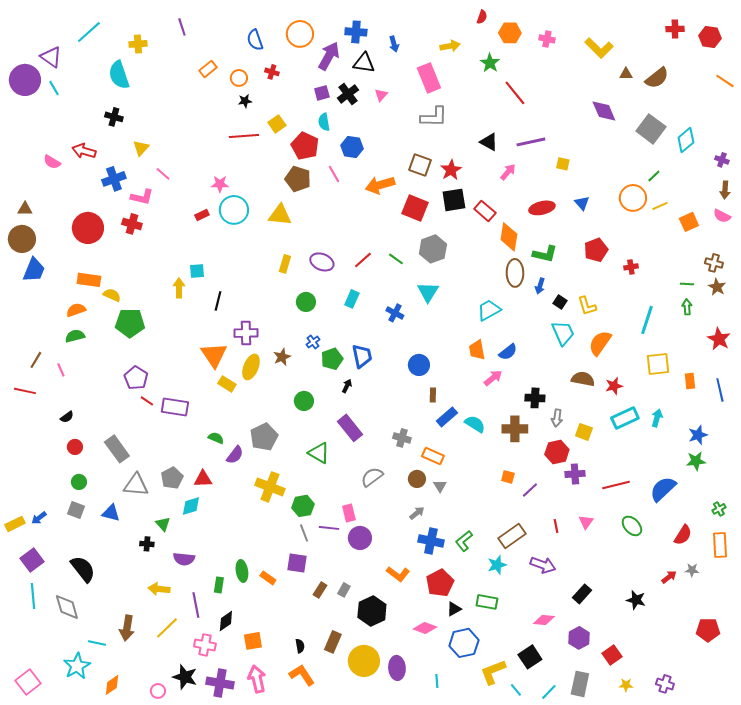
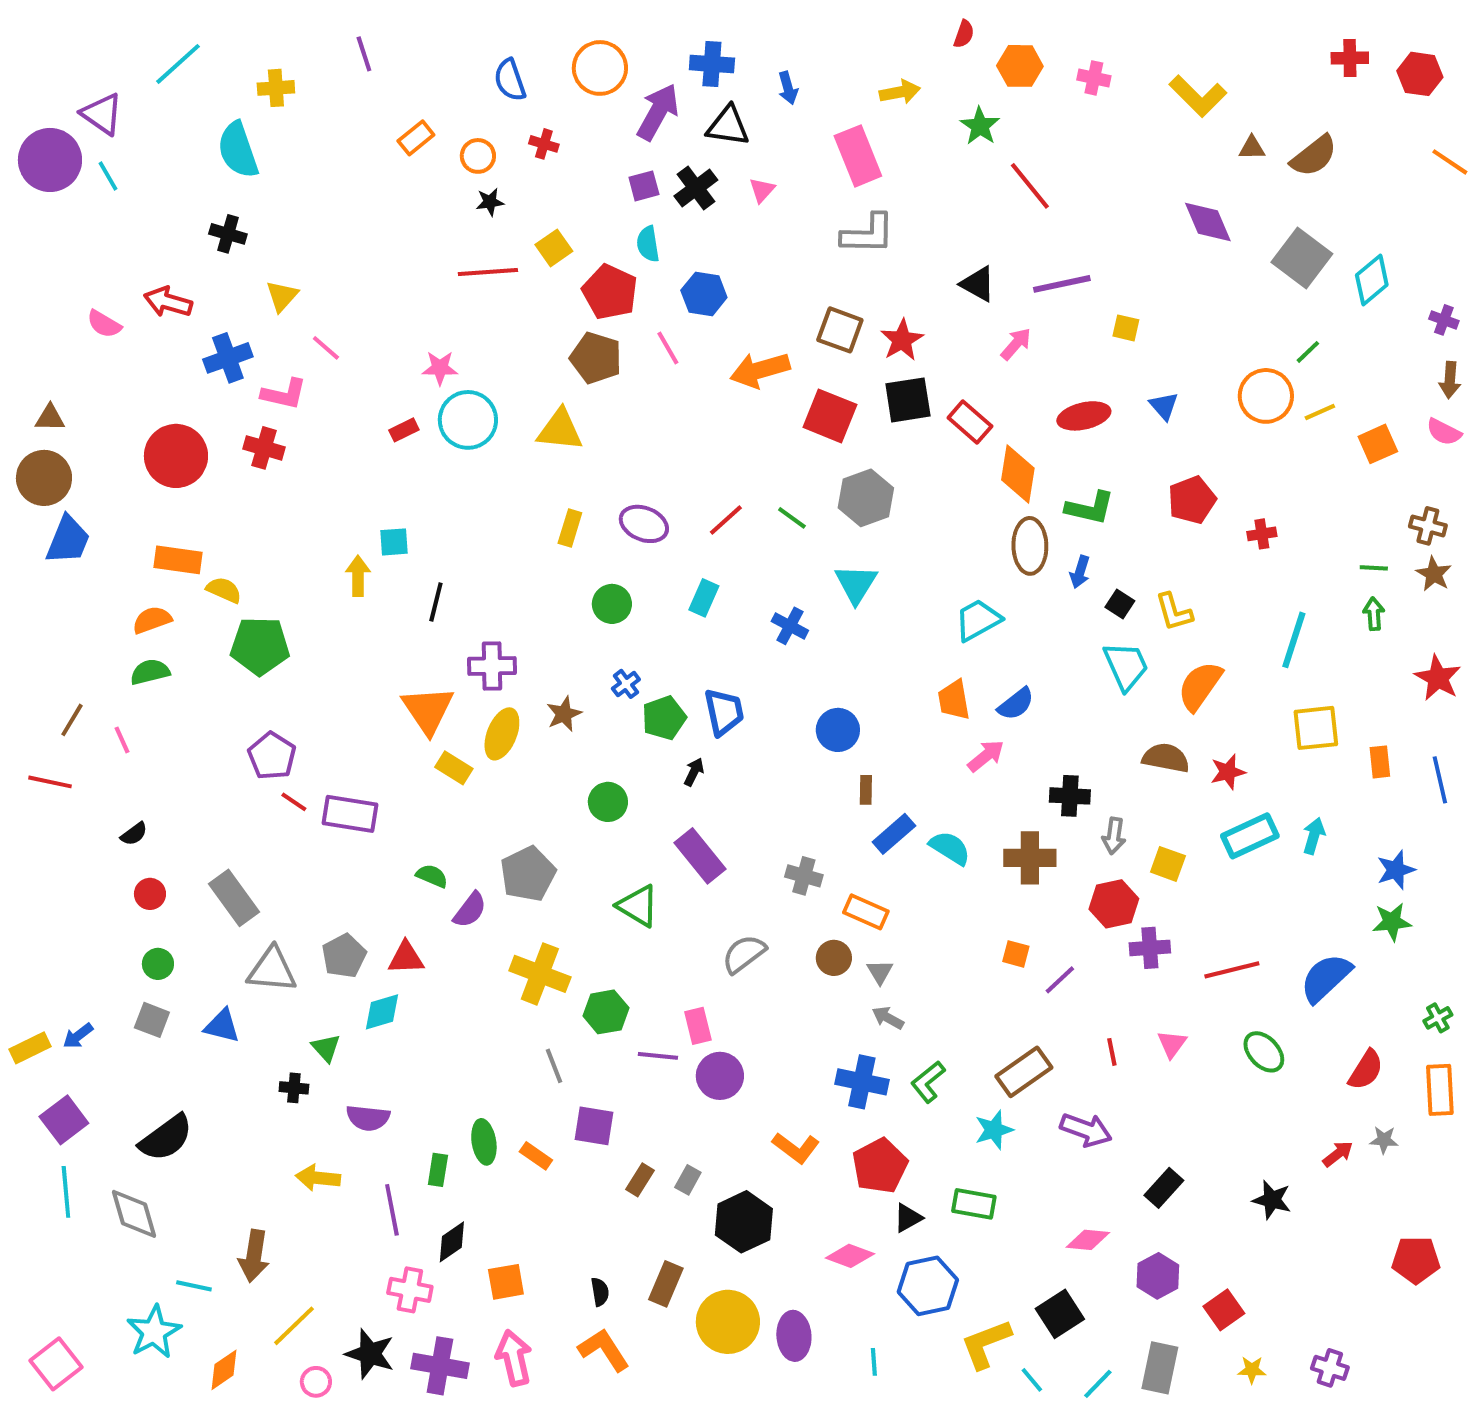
gray arrow: (417, 513) -> (888, 1018), moved, turned -112
gray line: (304, 533) -> (554, 1066), moved
black semicircle: (83, 569) -> (166, 1138), turned 92
yellow line: (167, 628) -> (294, 1326), moved

